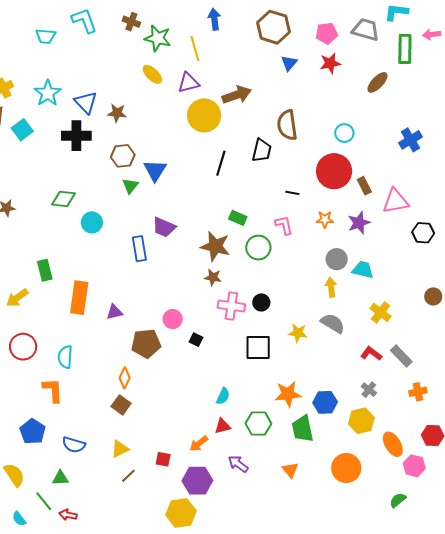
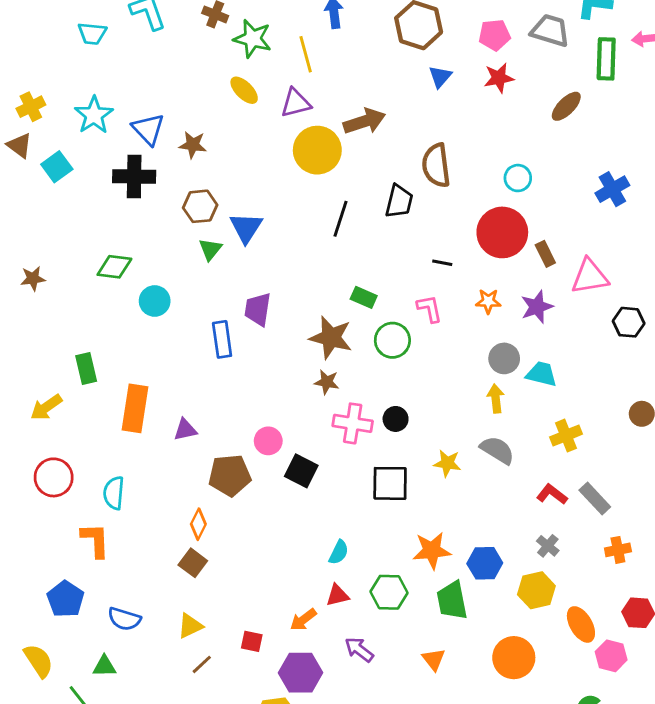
purple trapezoid: (164, 227) -> (258, 309), turned 75
yellow cross: (381, 312) -> (566, 436), turned 30
black square: (196, 340) -> (301, 471), size x1.6

